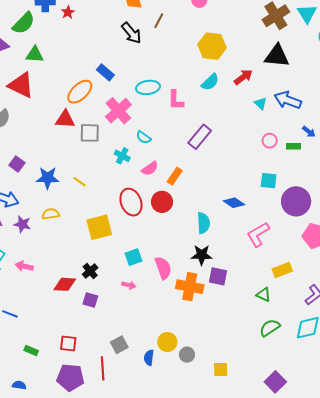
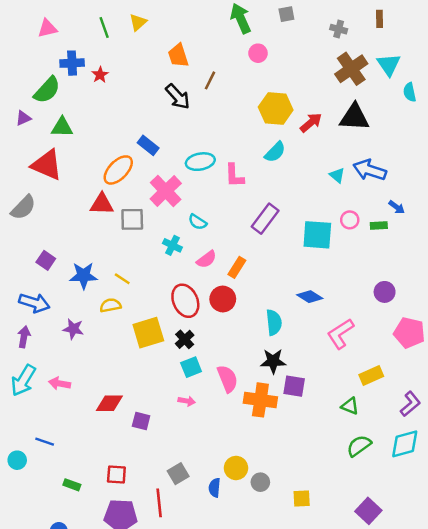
red arrow: (243, 77) -> (311, 123), moved
cyan square: (269, 181) -> (317, 235), moved, size x1.5
purple circle: (296, 201) -> (385, 292), size x0.6
yellow semicircle: (51, 214) -> (110, 305), moved
purple star: (22, 224) -> (73, 329), moved
black cross: (90, 271) -> (185, 339), moved

